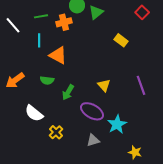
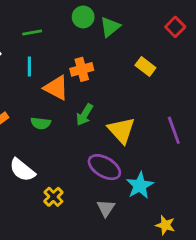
orange cross: (64, 22) -> (82, 69), moved
yellow triangle: (104, 85) -> (121, 130), size x1.5
green arrow: (68, 92) -> (85, 115), moved
gray triangle: (93, 140) -> (106, 208), turned -40

